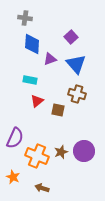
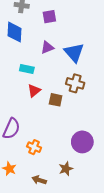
purple square: (71, 37) -> (49, 17), moved, turned 32
blue diamond: (32, 44) -> (14, 32), moved
brown star: (61, 152) -> (66, 169), moved
orange cross: (37, 156) -> (34, 147), size x0.6

